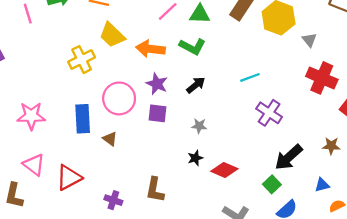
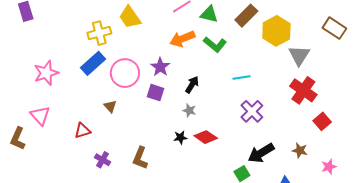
gray triangle: (309, 40) -> (299, 55), size x1.6
green L-shape: (192, 46) -> (215, 44), moved
orange arrow: (150, 49) -> (182, 39), moved, turned -40
black arrow: (196, 85) -> (192, 85), moved, turned -30
pink star: (31, 116) -> (46, 73), turned -30
blue rectangle: (83, 119) -> (93, 63), moved, turned 40
red diamond: (224, 170) -> (206, 137), moved
red triangle: (69, 178) -> (82, 131), moved, size x0.7

